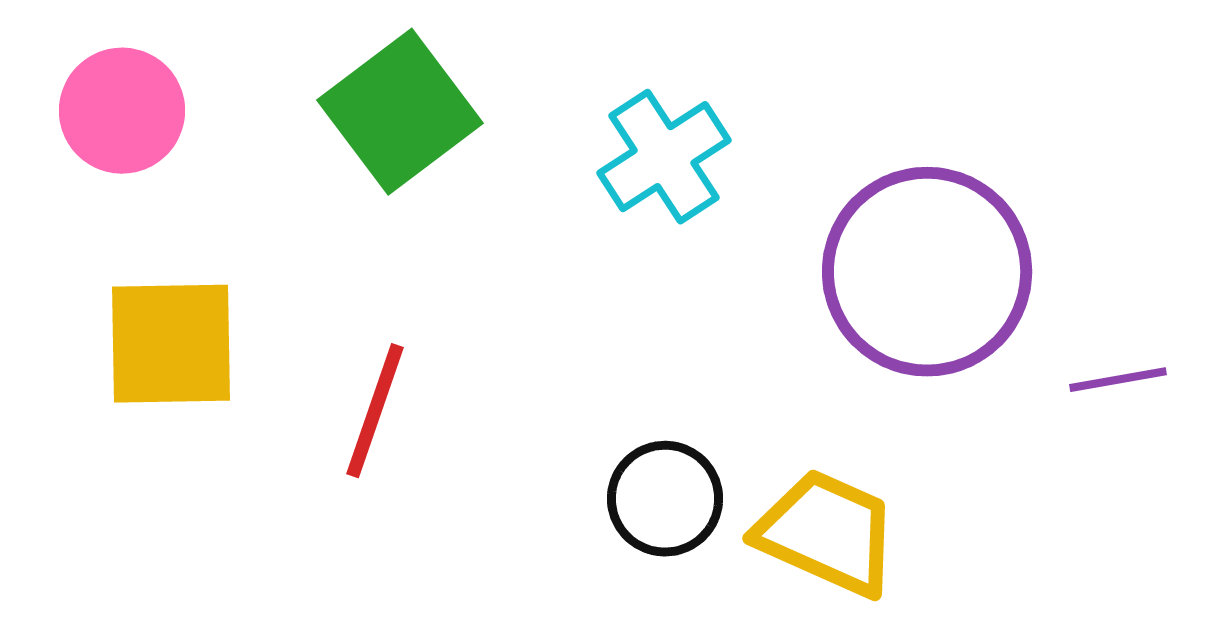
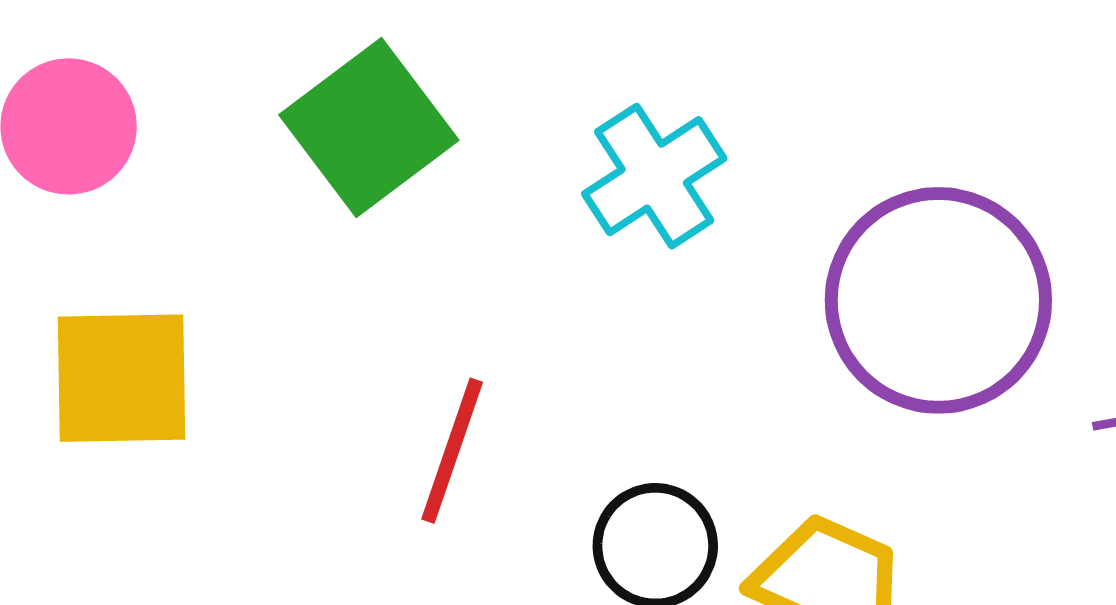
red line: (375, 411) -> (452, 451), moved

